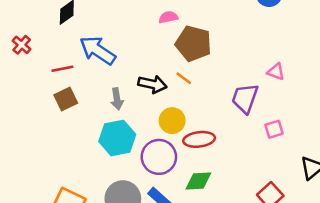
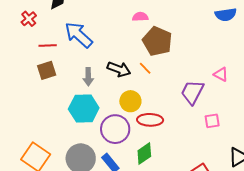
red cross: (22, 45) -> (29, 19), moved
green diamond: (198, 181) -> (144, 153), turned -40

